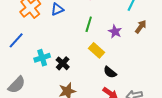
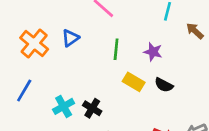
brown arrow: (141, 27) -> (195, 31), moved, turned -72
black semicircle: (110, 72) -> (164, 85), moved

